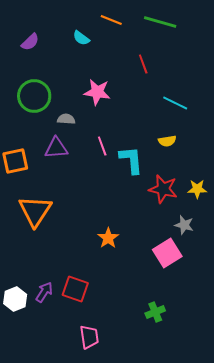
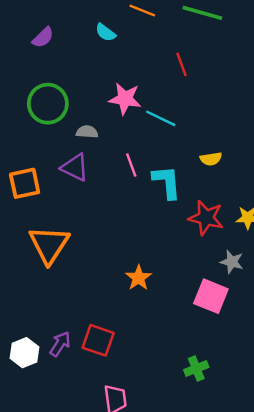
cyan line: (175, 103) -> (161, 118), moved
purple triangle: (56, 148) -> (75, 167), turned 30
pink square: (167, 253) -> (211, 296), turned -36

